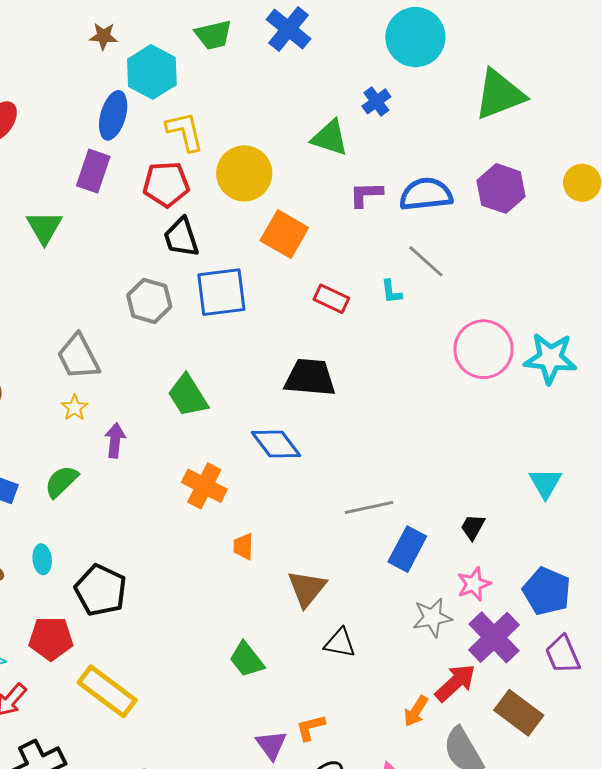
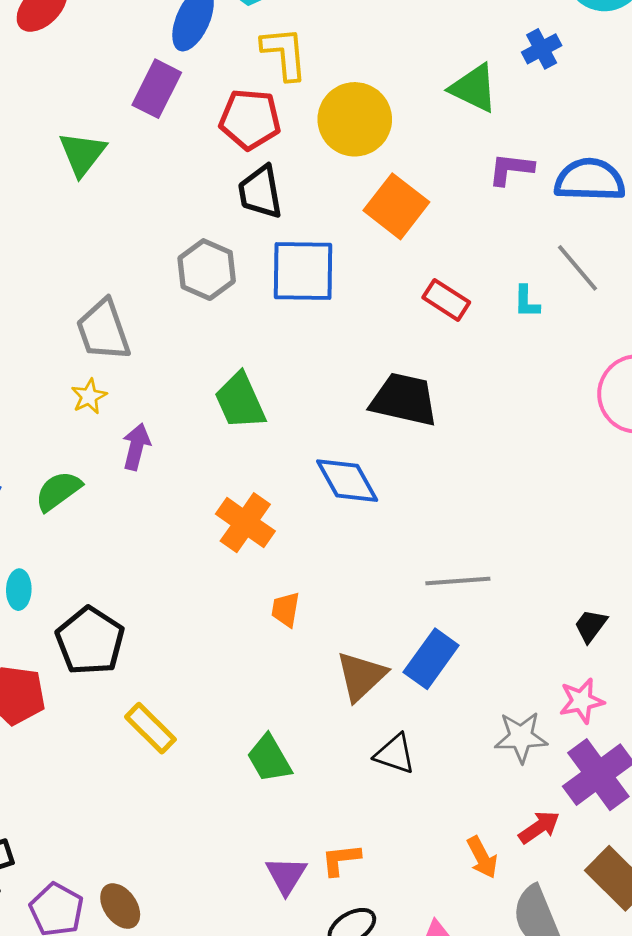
blue rectangle: (407, 549) -> (431, 659), moved
red arrow: (455, 683) -> (539, 827), size x0.7
yellow rectangle: (107, 691) -> (150, 728), moved, size x0.7
orange arrow: (416, 711) -> (482, 857), turned -68

